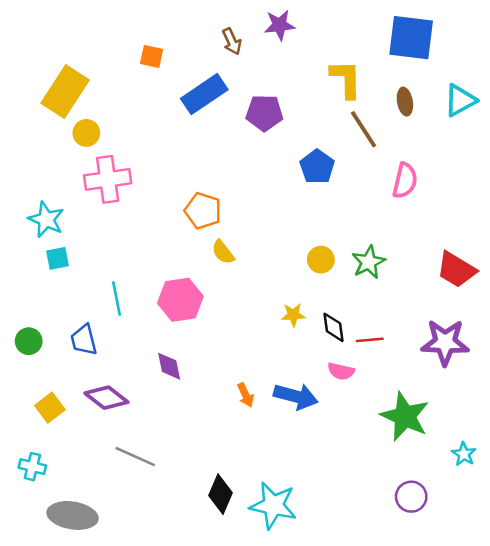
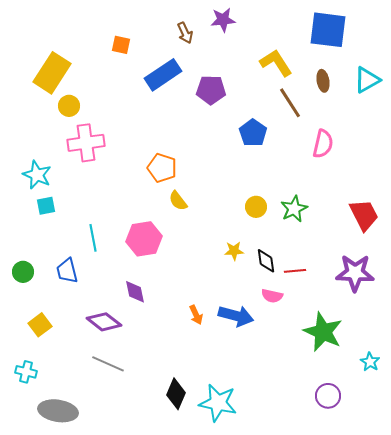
yellow L-shape: (346, 79) -> (276, 63), turned -32
red trapezoid: (456, 270) -> (364, 215), turned -148
purple diamond: (106, 398) -> (104, 322), moved

